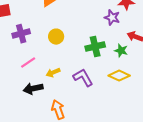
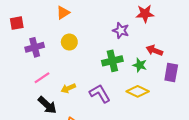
purple star: (112, 18) -> (121, 30), moved
yellow circle: (56, 37) -> (69, 42), moved
black arrow: (33, 89) -> (47, 105), turned -126

